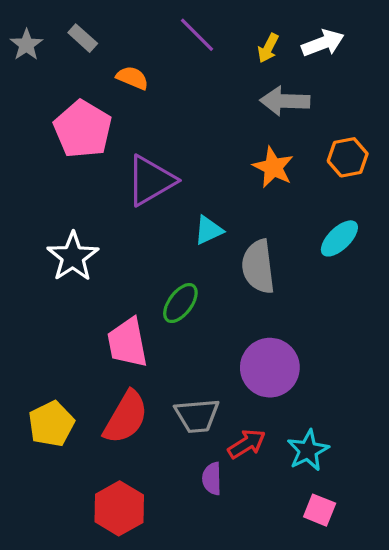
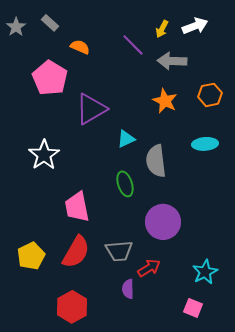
purple line: (197, 35) -> (133, 45), moved
cyan ellipse: (339, 238) -> (205, 144), turned 40
green ellipse: (180, 303) -> (125, 184), moved, turned -55
cyan star: (308, 450) -> (205, 272), moved

